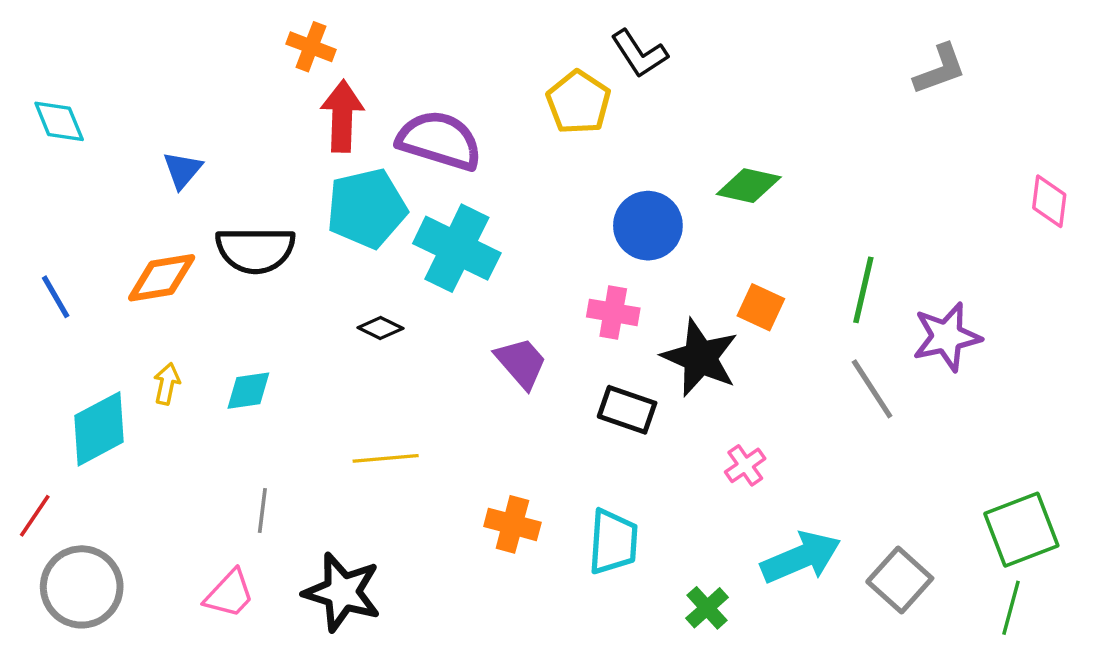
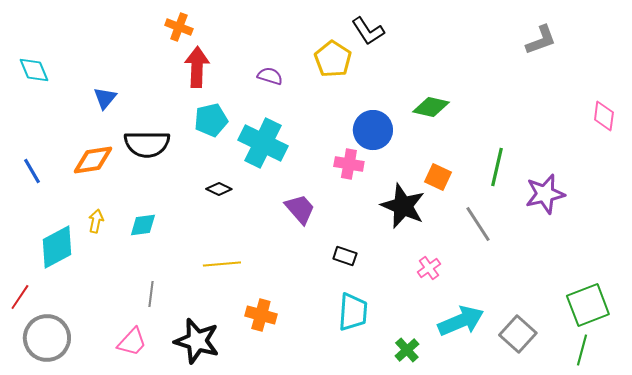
purple semicircle: (439, 140) -> (270, 76), moved, size x0.5
cyan pentagon: (367, 208) -> (211, 120), size x0.7
pink cross: (613, 312) -> (349, 164), moved
gray line: (872, 389) -> (478, 224), moved
black rectangle: (627, 410) -> (345, 256), moved, size x0.7
orange cross: (512, 524) -> (261, 315), moved

